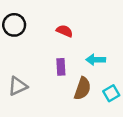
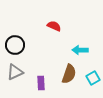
black circle: (14, 25) -> (15, 45), moved
purple rectangle: (61, 67) -> (41, 83), moved

